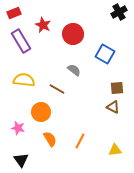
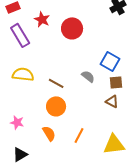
blue square: (105, 54) -> (110, 61), moved
gray semicircle: (74, 70) -> (88, 76), moved
orange circle: (41, 112) -> (56, 106), moved
yellow triangle: (115, 150) -> (114, 144), size x1.6
black triangle: (21, 160) -> (20, 154), turned 35

